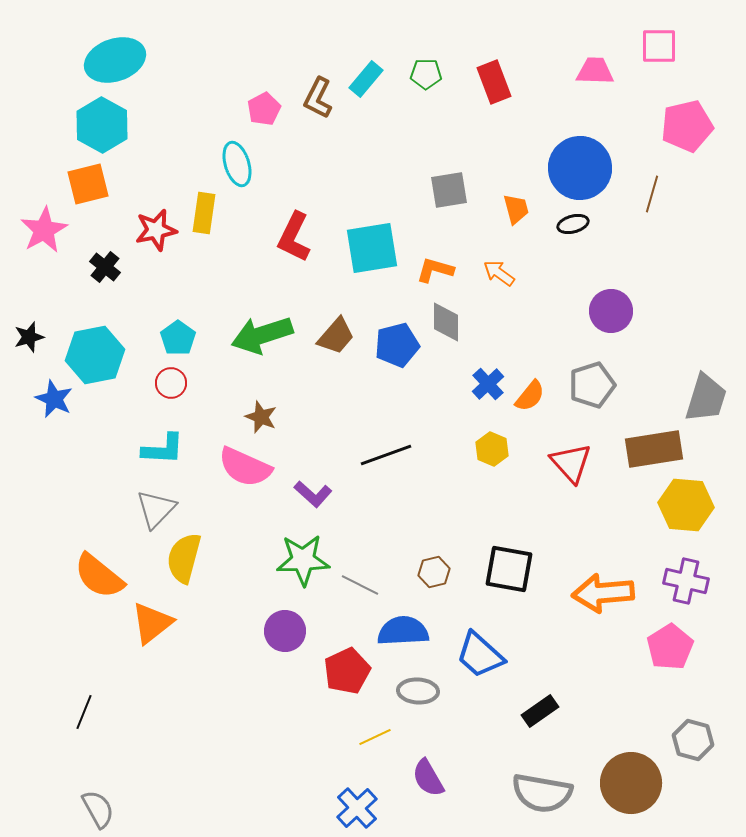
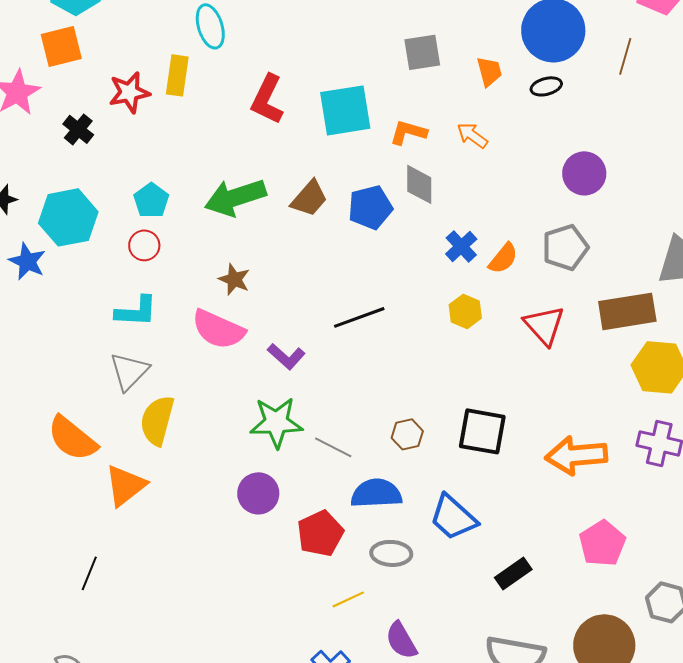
pink pentagon: (670, 647) -> (602, 543), moved
black line: (84, 712) -> (89, 573), moved

